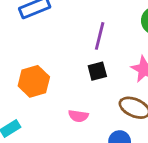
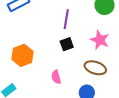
pink semicircle: (78, 116) -> (56, 77), turned 72

